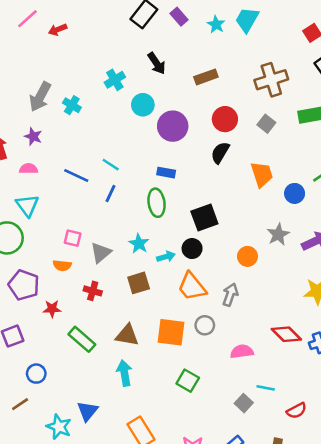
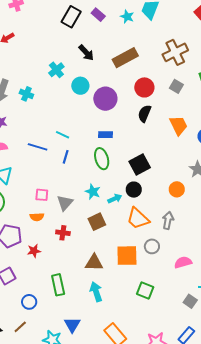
brown rectangle: (206, 77) -> (125, 58), size x1.4
green rectangle: (82, 339) -> (58, 285), moved, turned 45

